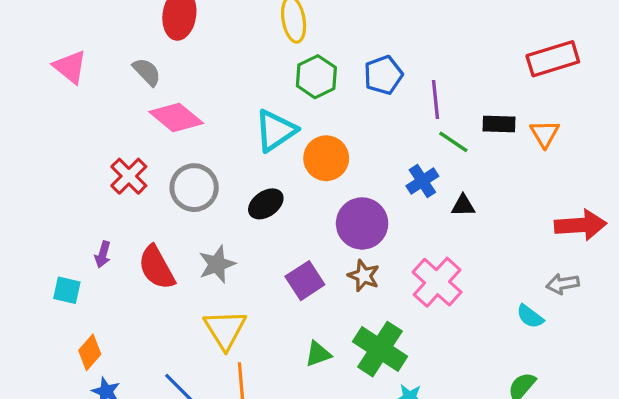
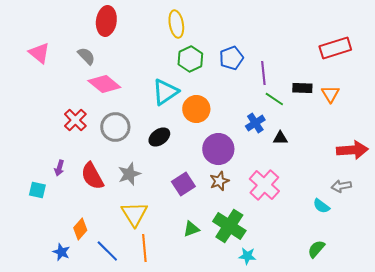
brown star: (364, 276) -> (219, 181), turned 30
orange diamond: (90, 352) -> (80, 229), moved

